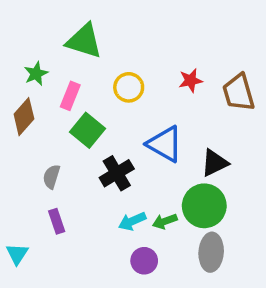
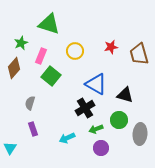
black triangle: (215, 163) -> (125, 95), turned 42
black cross: (117, 173) -> (85, 108), moved
green circle: (204, 206) -> (119, 120), size x0.7
cyan arrow: (132, 221) -> (67, 138), moved
gray ellipse: (211, 252) -> (140, 134), moved
purple circle: (144, 261) -> (101, 148), moved

